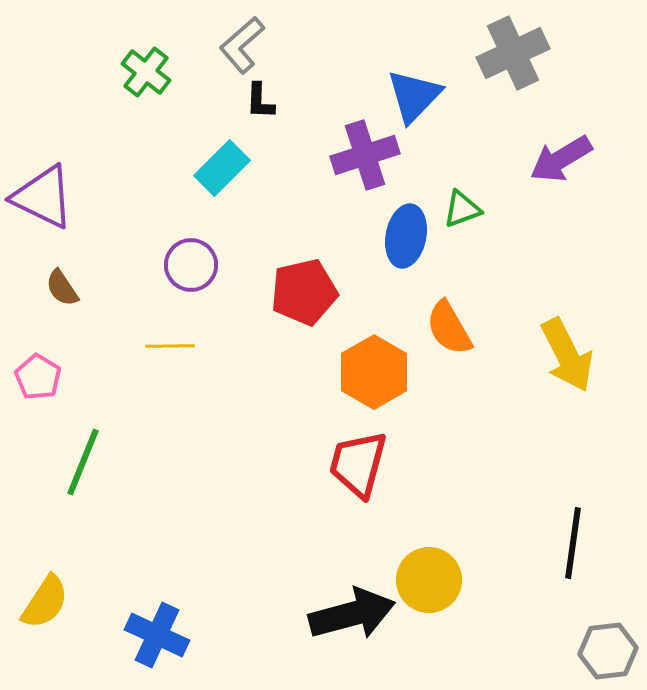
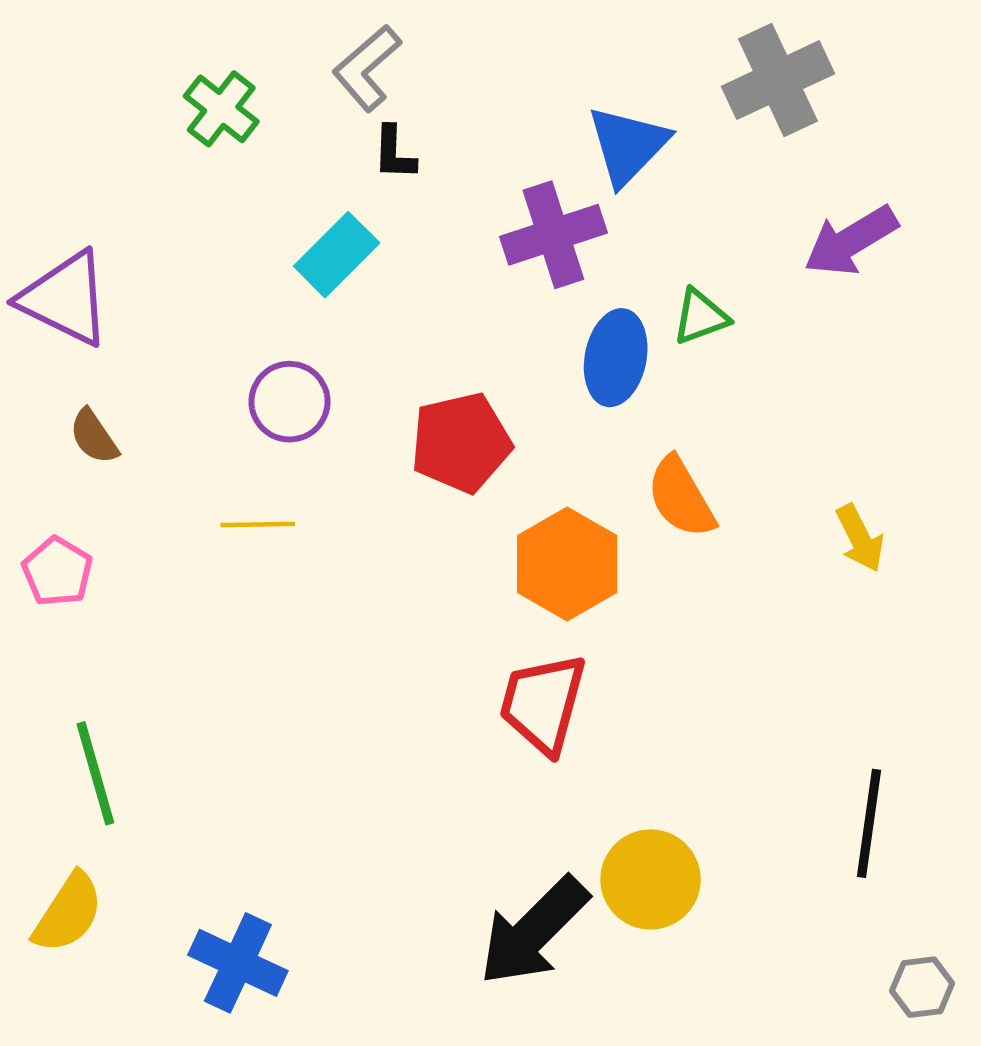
yellow arrow: (567, 355) -> (860, 538), size x0.6
green line: (83, 462) -> (95, 773), moved, turned -38
black arrow: (352, 614) -> (534, 931), turned 150
gray hexagon: (608, 651) -> (922, 987), size x0.7

